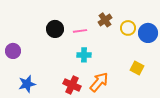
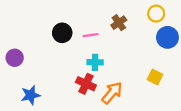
yellow circle: (128, 28) -> (156, 14), moved
red cross: (72, 85) -> (86, 84), moved

